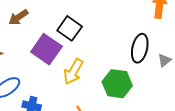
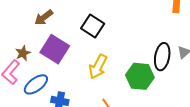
black ellipse: (140, 48) -> (162, 57), moved
purple square: (46, 49) -> (55, 49), moved

